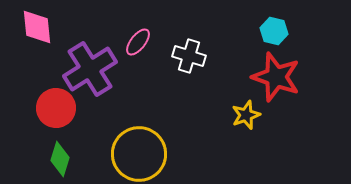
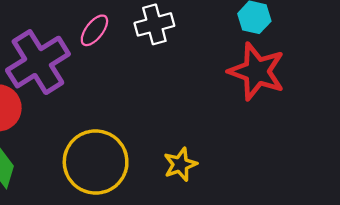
white cross: (189, 56) -> (154, 24), moved, turned -32
yellow star: (246, 115) -> (180, 164), moved

